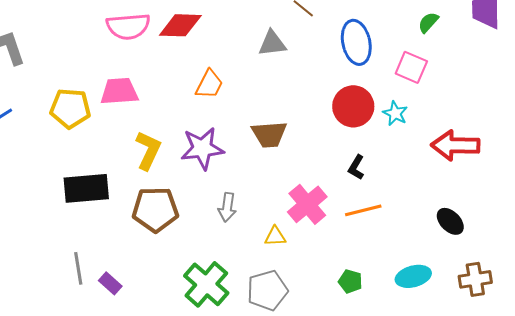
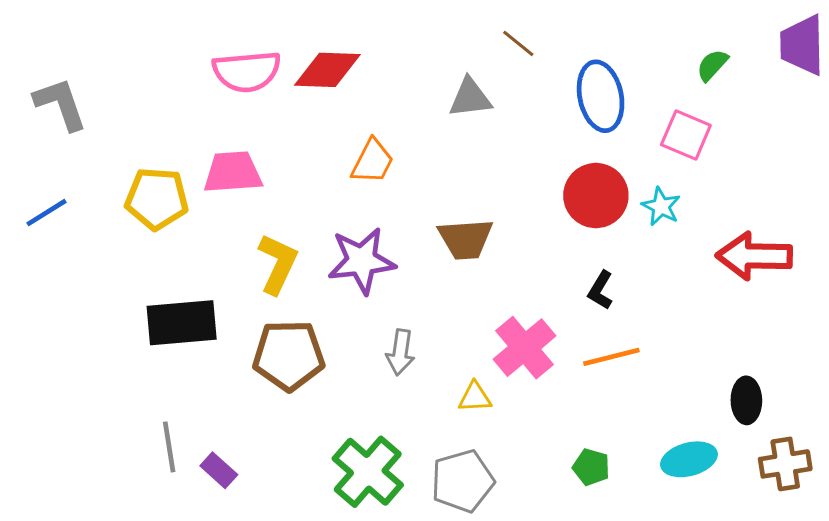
black ellipse: (450, 221) -> (746, 400), moved, turned 44

